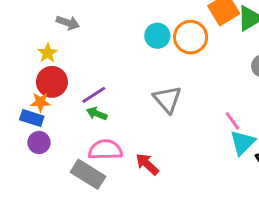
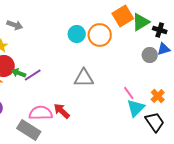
gray triangle: (167, 99) -> (84, 78), turned -50
green arrow: (97, 114) -> (19, 73), moved
red arrow: (147, 164) -> (62, 111), moved

